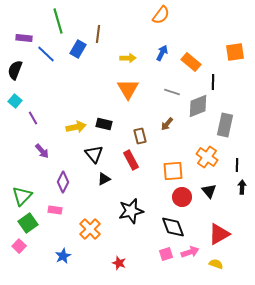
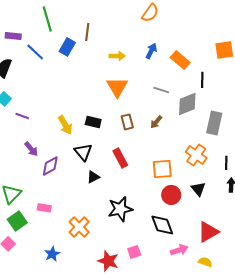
purple line: (33, 118) -> (22, 116), turned -40
yellow arrow: (76, 127) -> (65, 125), turned 72
brown rectangle: (140, 136) -> (127, 122), moved
purple diamond: (63, 182) -> (50, 166), moved, turned 35
pink square: (166, 254) -> (134, 252), moved
red star: (119, 263) -> (108, 261), size x1.5

